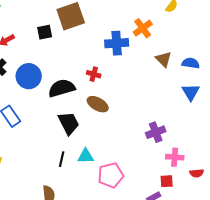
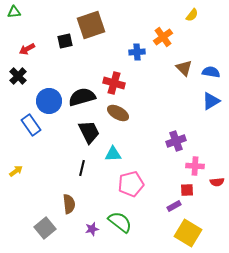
blue cross: (117, 43) -> (137, 52), size x0.7
red cross: (94, 74) -> (114, 83), size x1.5
blue circle: (29, 76) -> (49, 101), moved
blue triangle: (191, 92) -> (211, 101), turned 30
cyan triangle: (86, 156) -> (113, 154), moved

